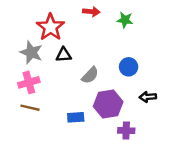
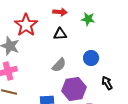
black triangle: (64, 55) -> (60, 34), moved
black arrow: (148, 97) -> (107, 83), turned 64

